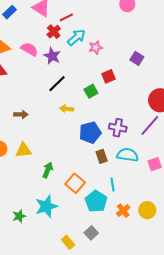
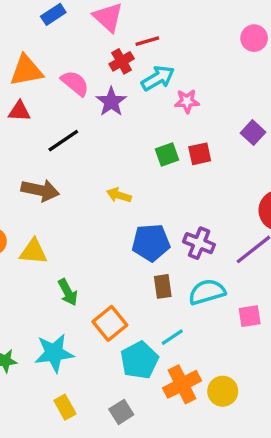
black line: (57, 84) -> (63, 141), moved
green square: (91, 91) -> (167, 155), moved
brown arrow: (21, 114) -> (40, 190), size x1.5
cyan semicircle: (128, 155) -> (207, 292), turned -35
green arrow: (48, 170) -> (68, 292), turned 119
cyan line: (112, 185) -> (172, 337), turned 56
orange cross: (123, 211) -> (182, 384), size x1.5
yellow rectangle: (68, 242) -> (65, 407), moved

